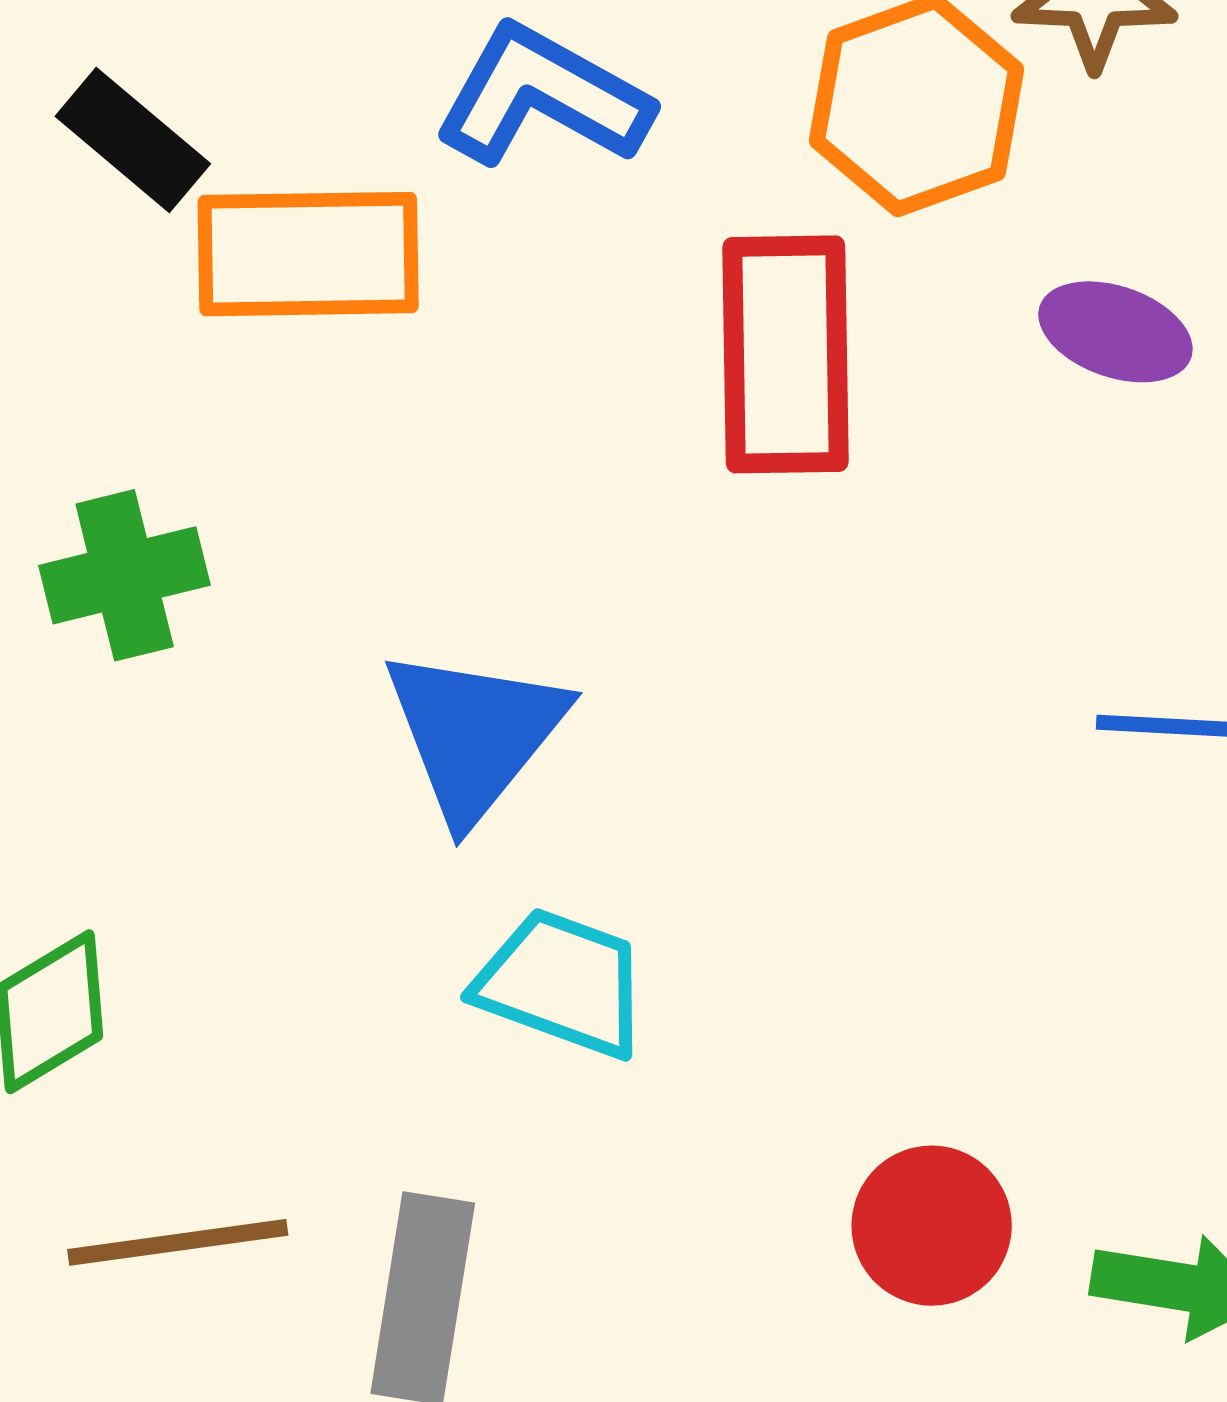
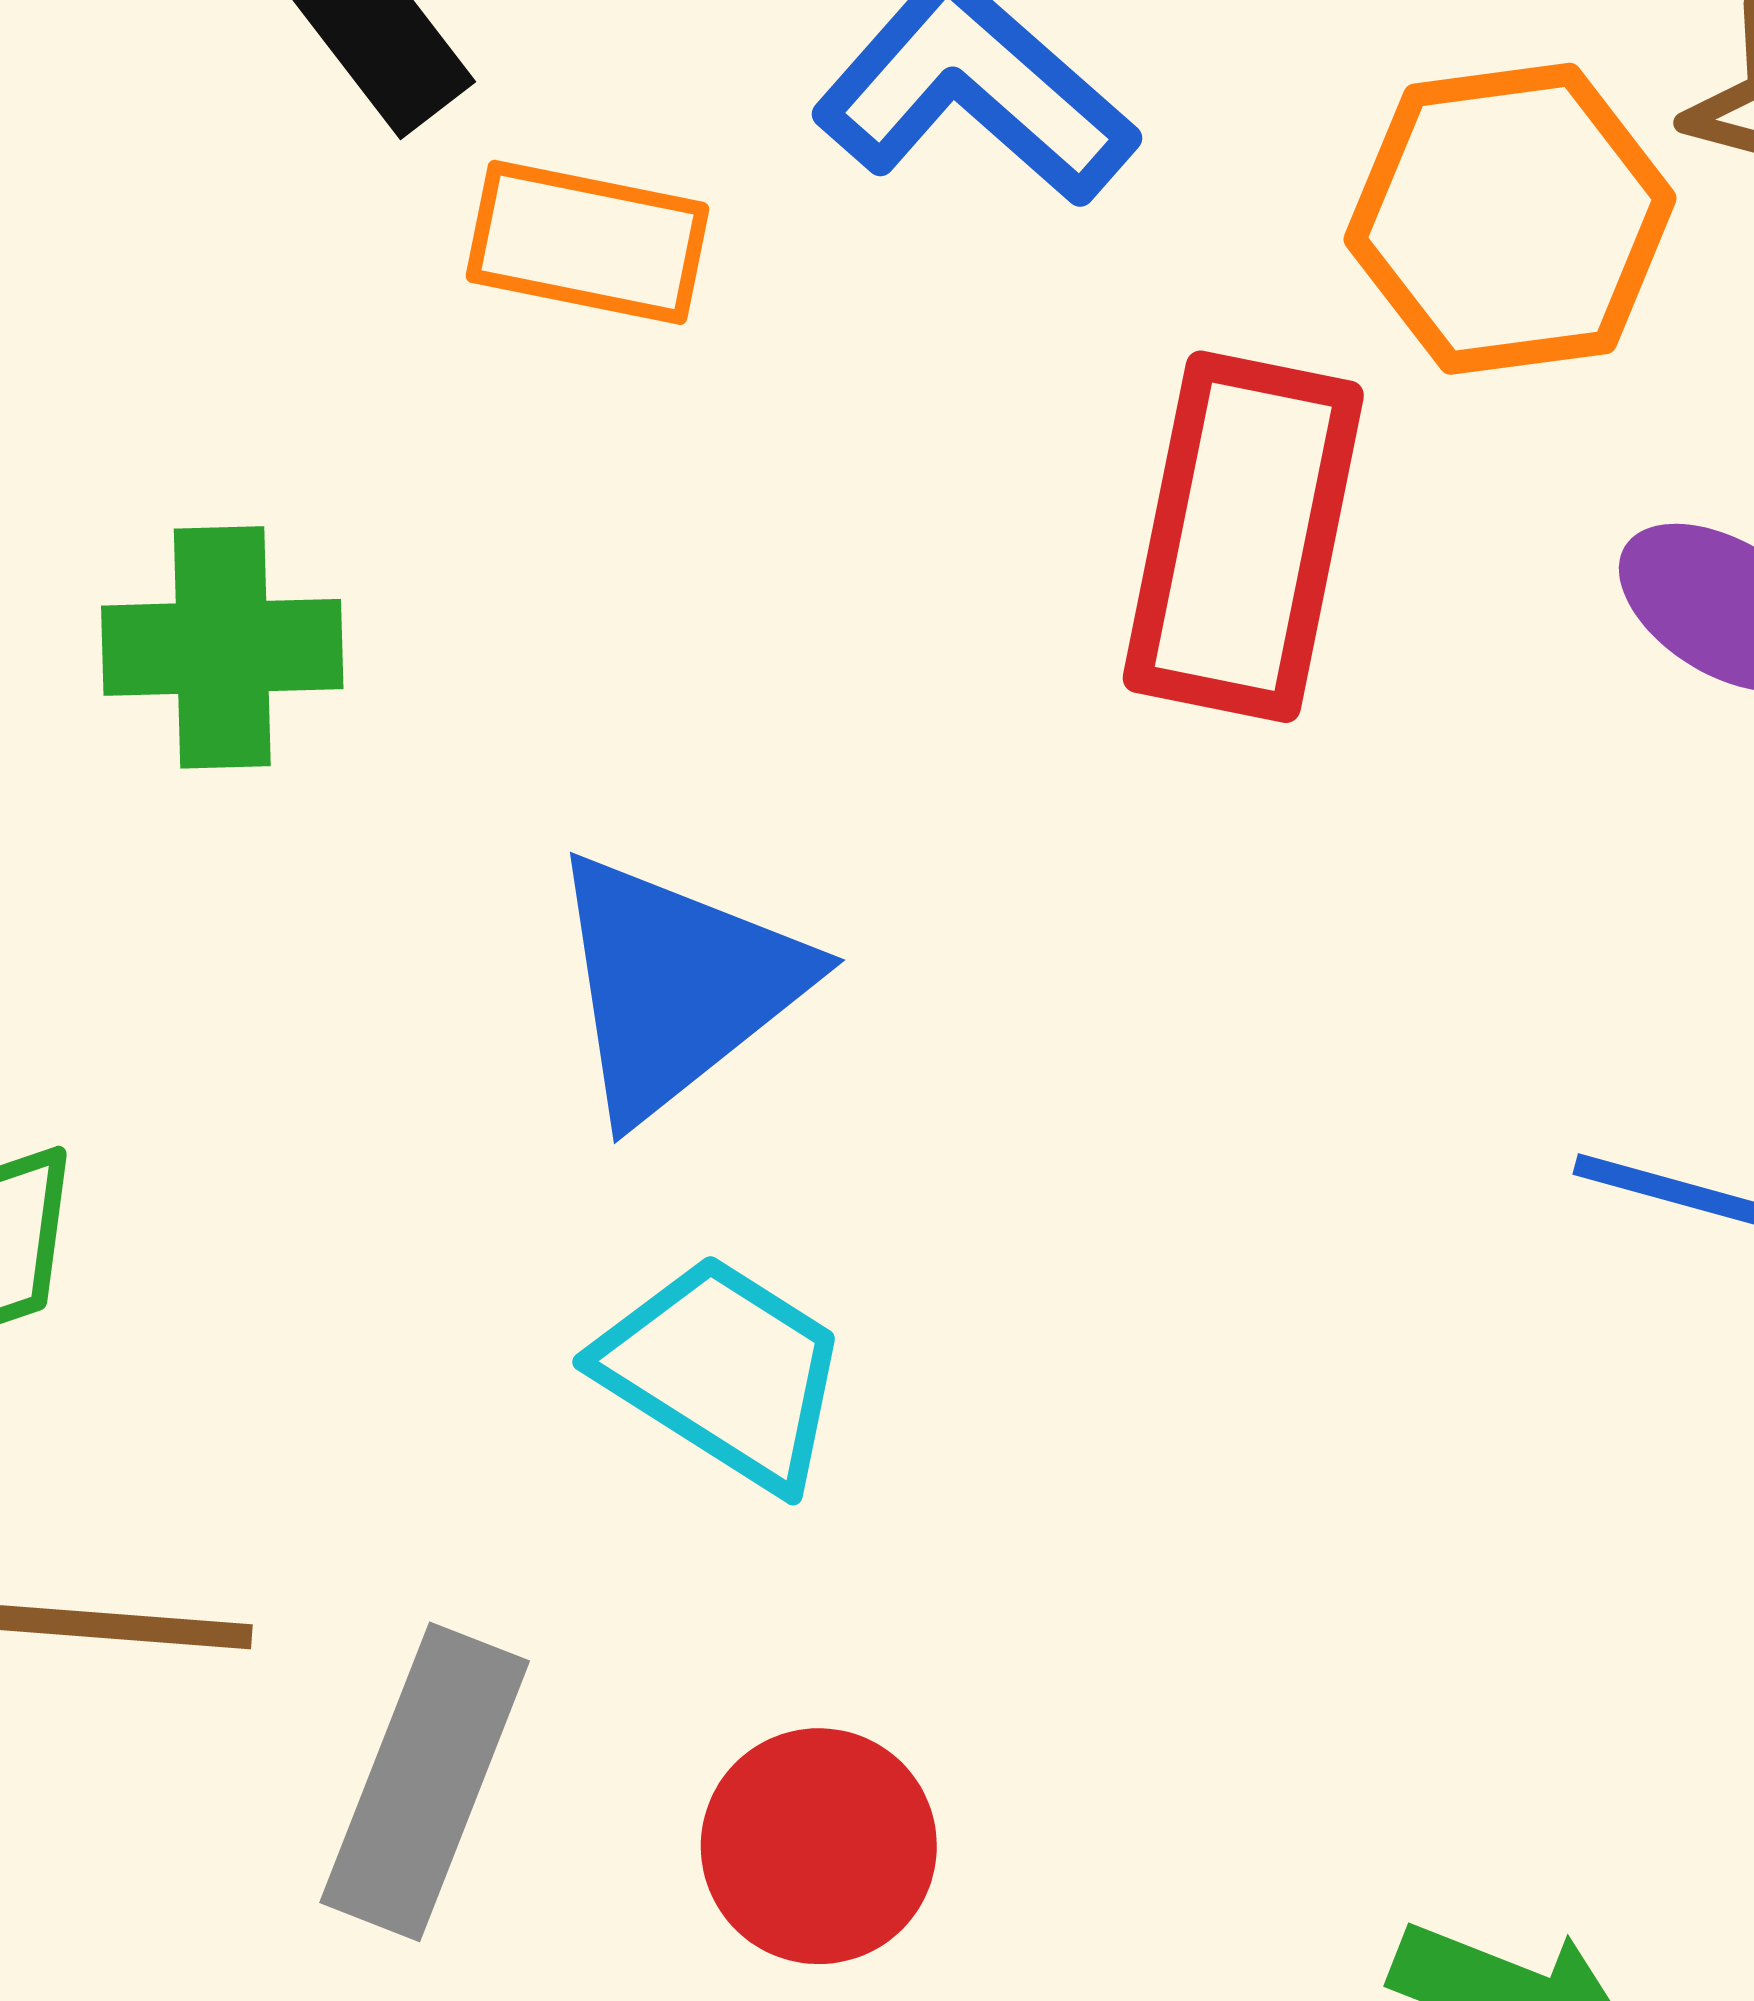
orange rectangle: (308, 254) -> (587, 242), size x0.7
red circle: (932, 1226) -> (819, 1846), moved

